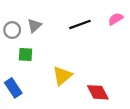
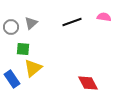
pink semicircle: (116, 19) -> (104, 17), turned 40
yellow triangle: (62, 76) -> (33, 68), moved

